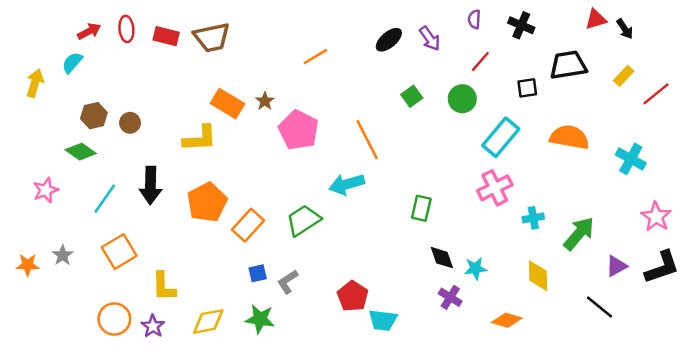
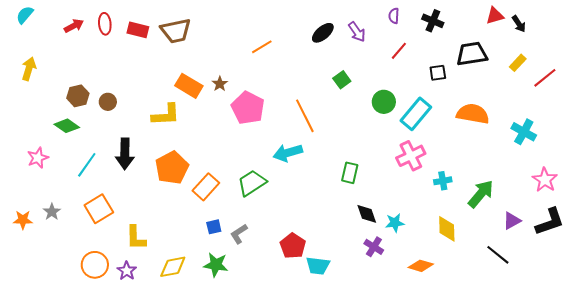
cyan semicircle: (72, 63) -> (25, 15), moved
green circle: (462, 99) -> (384, 102), moved

